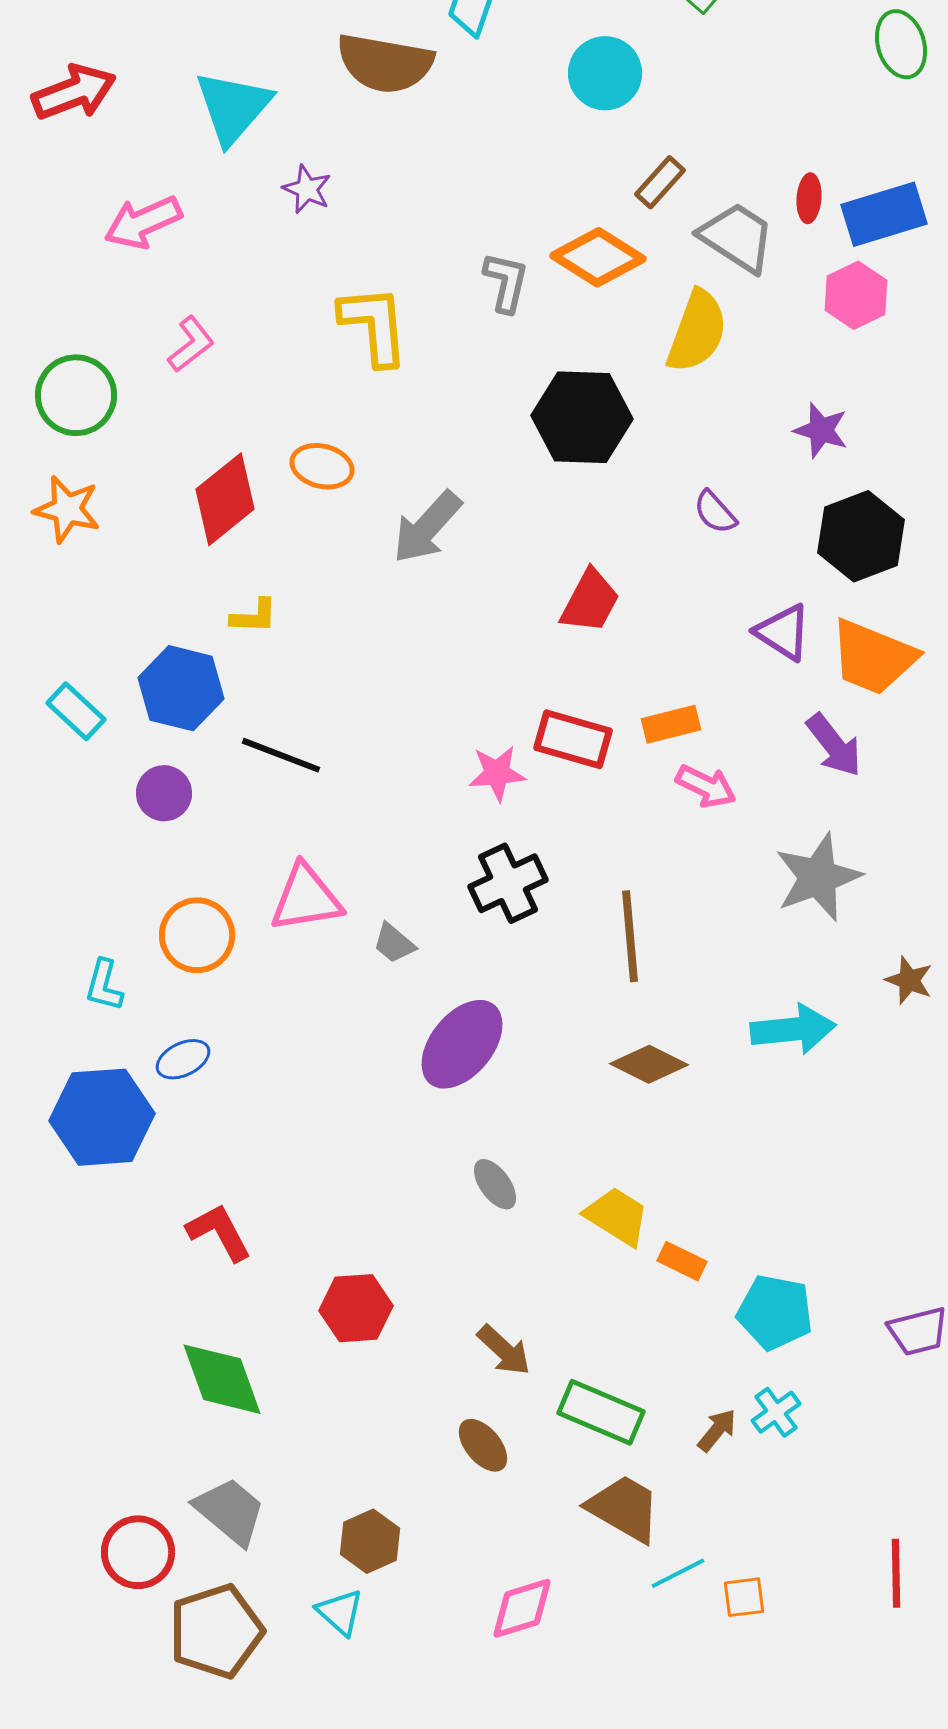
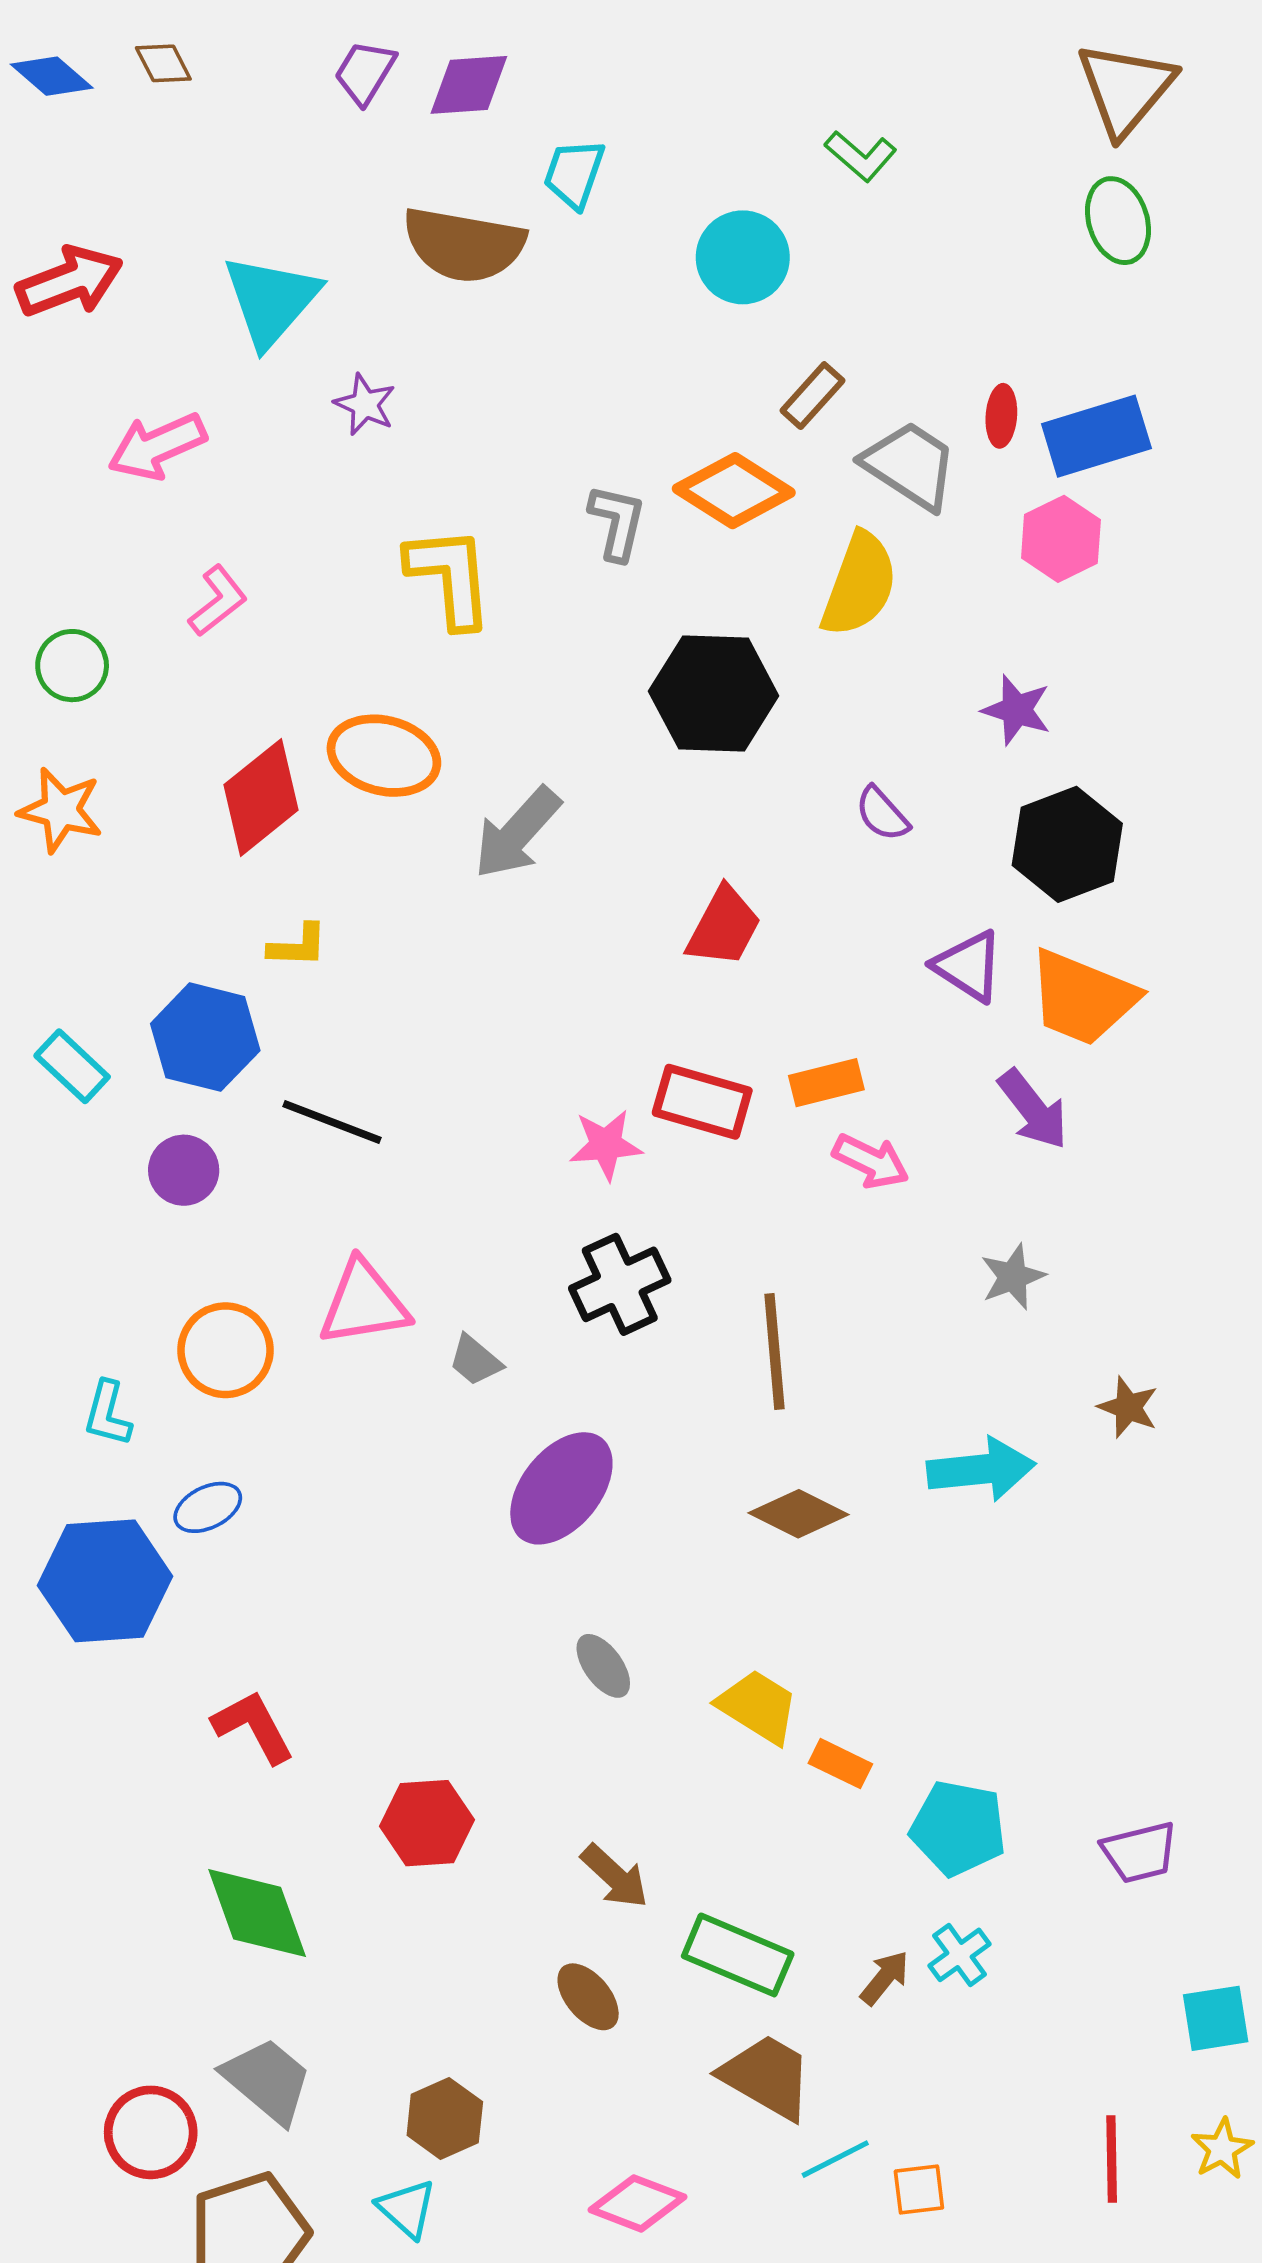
green circle: (76, 395) -> (72, 666), size x0.7
orange ellipse: (322, 466) -> (384, 756), size x1.4
gray star: (818, 877) -> (1013, 1277), size x0.6
pink diamond: (522, 1608) -> (638, 2203), turned 38

